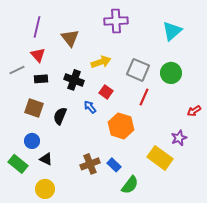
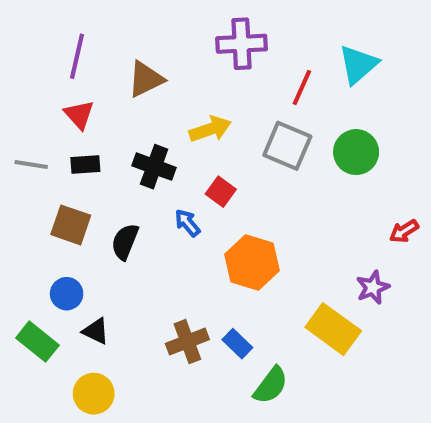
brown triangle: (70, 38) -> (146, 79), turned 42
gray line: (17, 70) -> (31, 165), moved, turned 35
red line: (144, 97) -> (302, 87), moved

